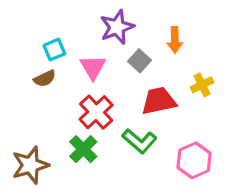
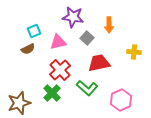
purple star: (117, 27) -> (73, 17), turned 30
pink triangle: (93, 67) -> (58, 42), turned 48
yellow cross: (202, 85) -> (134, 52), moved, turned 32

